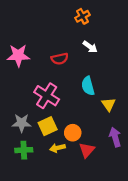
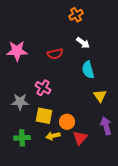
cyan semicircle: (88, 86) -> (88, 70), moved
pink cross: (47, 96) -> (43, 88), size x0.7
gray star: (22, 123) -> (20, 102), moved
yellow square: (48, 126) -> (44, 116), turned 36

